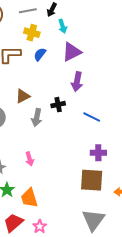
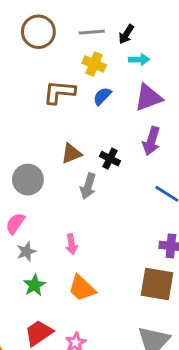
cyan arrow: (63, 26) -> (139, 60), turned -80
black cross: (58, 105) -> (110, 159), moved, turned 32
orange trapezoid: (29, 198) -> (82, 288), moved, turned -35

